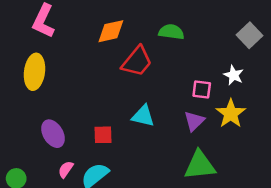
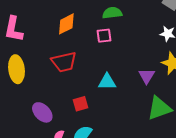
red trapezoid: (137, 61) -> (64, 62), moved, turned 52
pink square: (202, 90) -> (104, 36), moved

